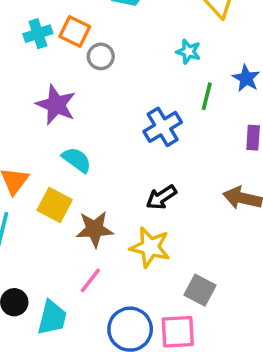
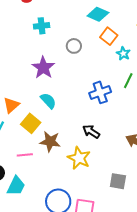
orange square: (75, 32) -> (109, 36), moved
black arrow: (161, 197) -> (91, 132), turned 54
pink line: (90, 280) -> (25, 155), moved, turned 35
gray square: (200, 290) -> (118, 181), moved, turned -30

